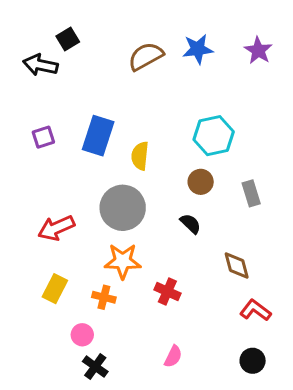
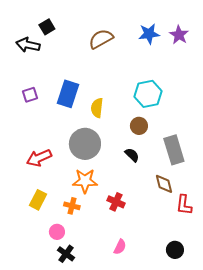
blue star: (198, 49) -> (149, 34), moved
gray rectangle: (251, 193) -> (174, 150), moved, size x1.6
red L-shape: (255, 310) -> (184, 205), moved, turned -120

